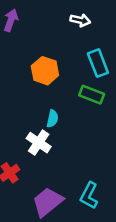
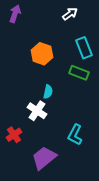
white arrow: (80, 20) -> (70, 14), turned -49
cyan L-shape: (89, 196) -> (75, 135), moved

